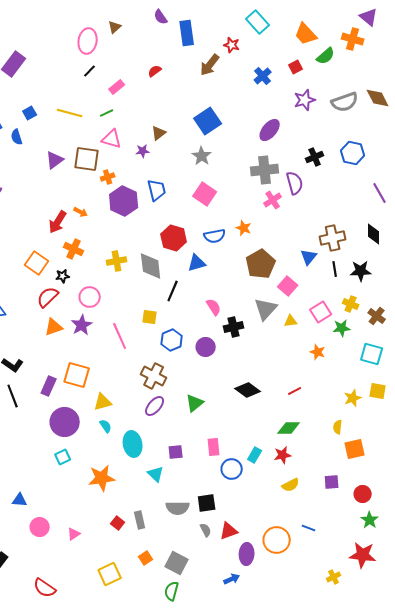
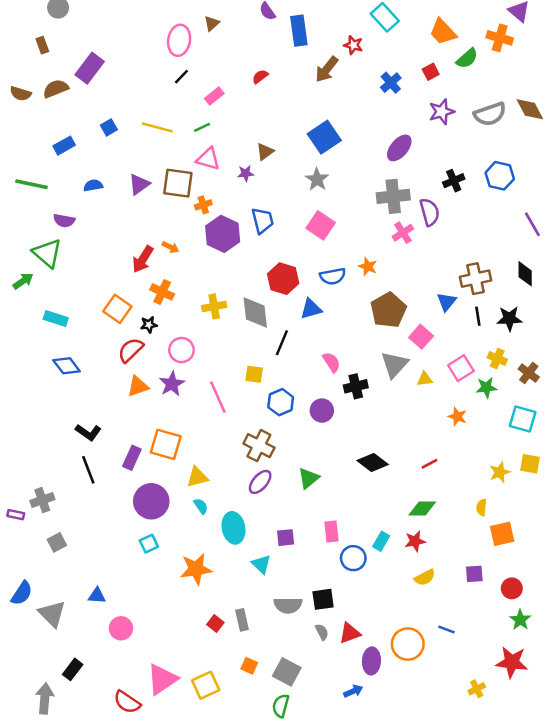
blue semicircle: (17, 137) -> (93, 185), moved, turned 98
pink triangle: (74, 534) -> (162, 679), moved, size x2.0
orange square: (146, 558) -> (249, 666), turned -32

